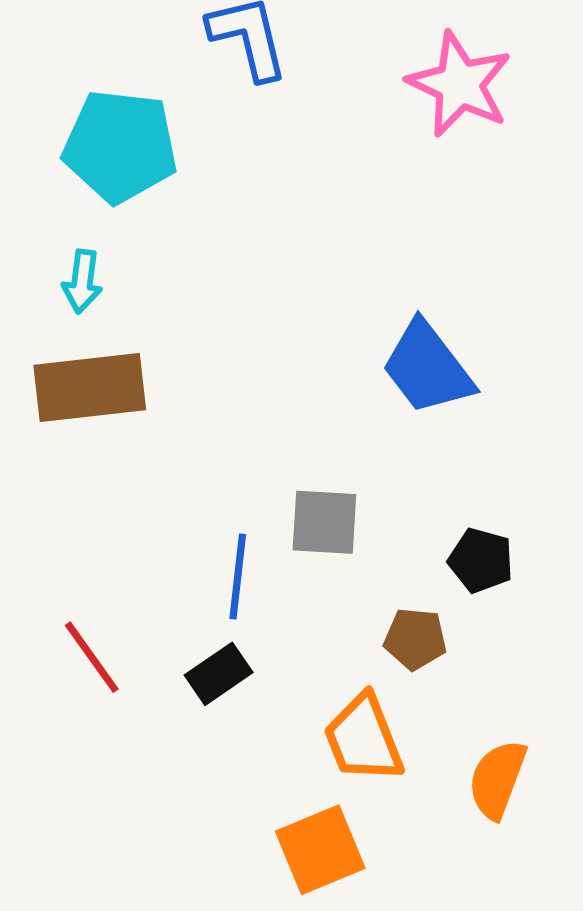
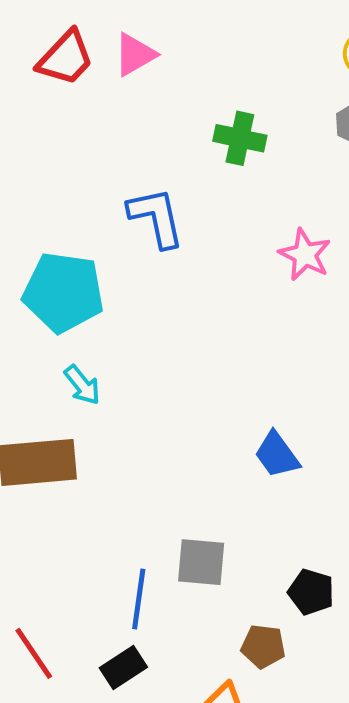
pink star: (460, 84) -> (305, 255), size x0.7
cyan arrow: (82, 281) -> (82, 385), moved, turned -48
blue trapezoid: (427, 368) -> (277, 455), size x0.7

